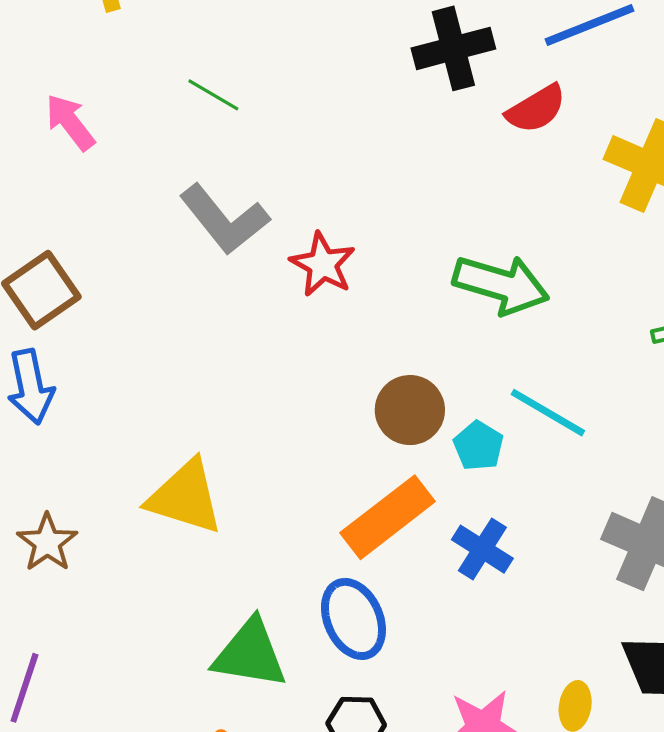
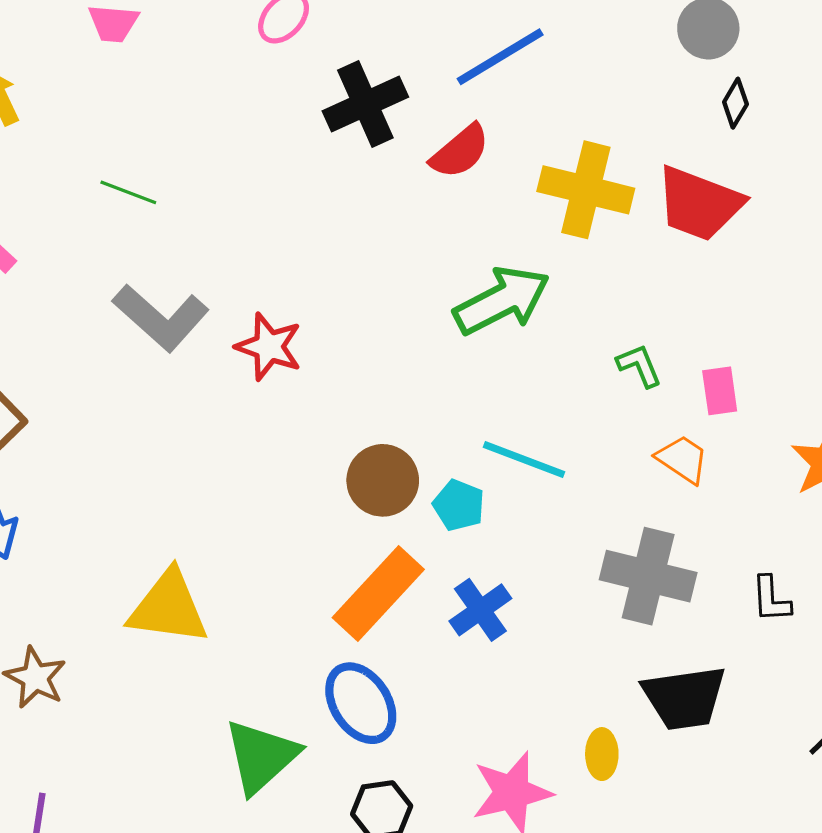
green arrow: (501, 285) -> (502, 301), moved, turned -34
blue cross: (482, 549) -> (480, 610), turned 32
green triangle: (250, 654) -> (261, 756), turned -42

